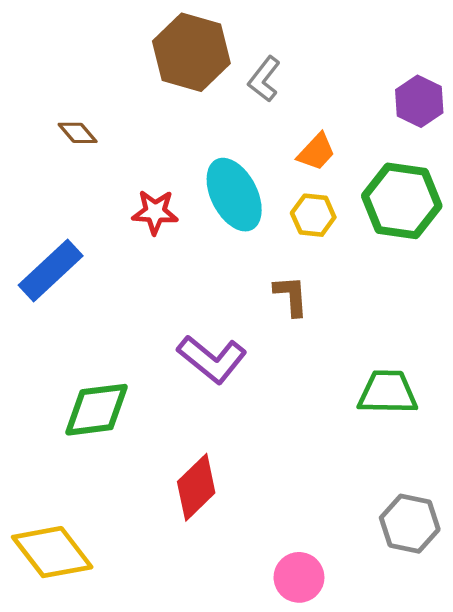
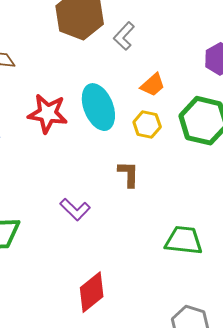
red star: (155, 212) -> (48, 113), size x1.4
purple L-shape: (212, 359) -> (75, 209), size x0.7
red diamond: (196, 487) -> (92, 292), moved

